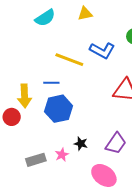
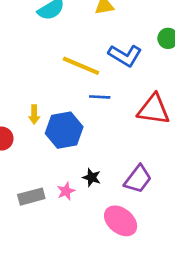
blue line: (51, 83) -> (100, 97), moved
yellow arrow: (25, 96) -> (34, 115), moved, size x0.6

